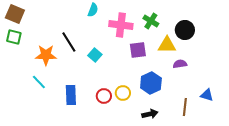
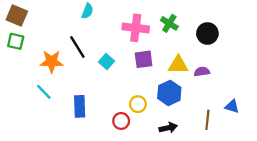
cyan semicircle: (93, 10) -> (87, 11), moved
yellow triangle: (167, 45) -> (178, 65), moved
purple square: (138, 50) -> (144, 59), moved
red circle: (104, 96) -> (121, 121), moved

